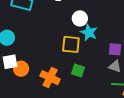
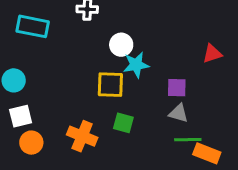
cyan star: (89, 32) -> (136, 65), turned -30
orange circle: (21, 69) -> (31, 143), moved

